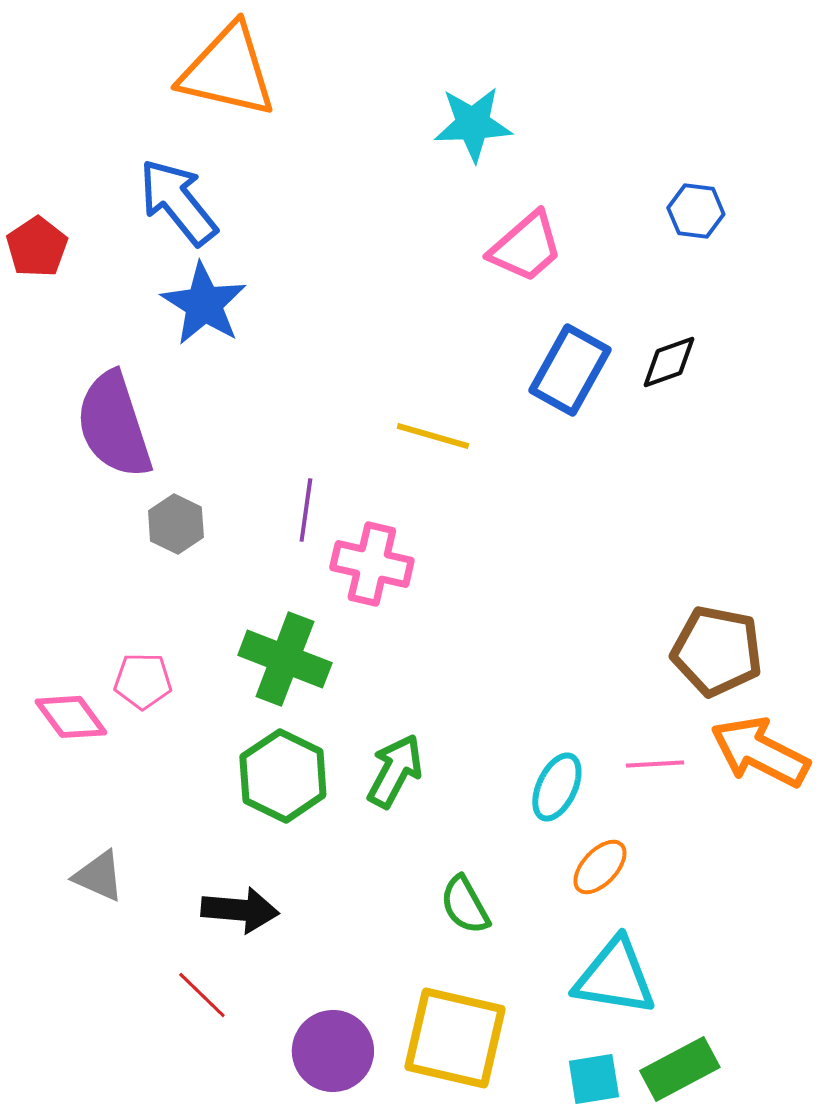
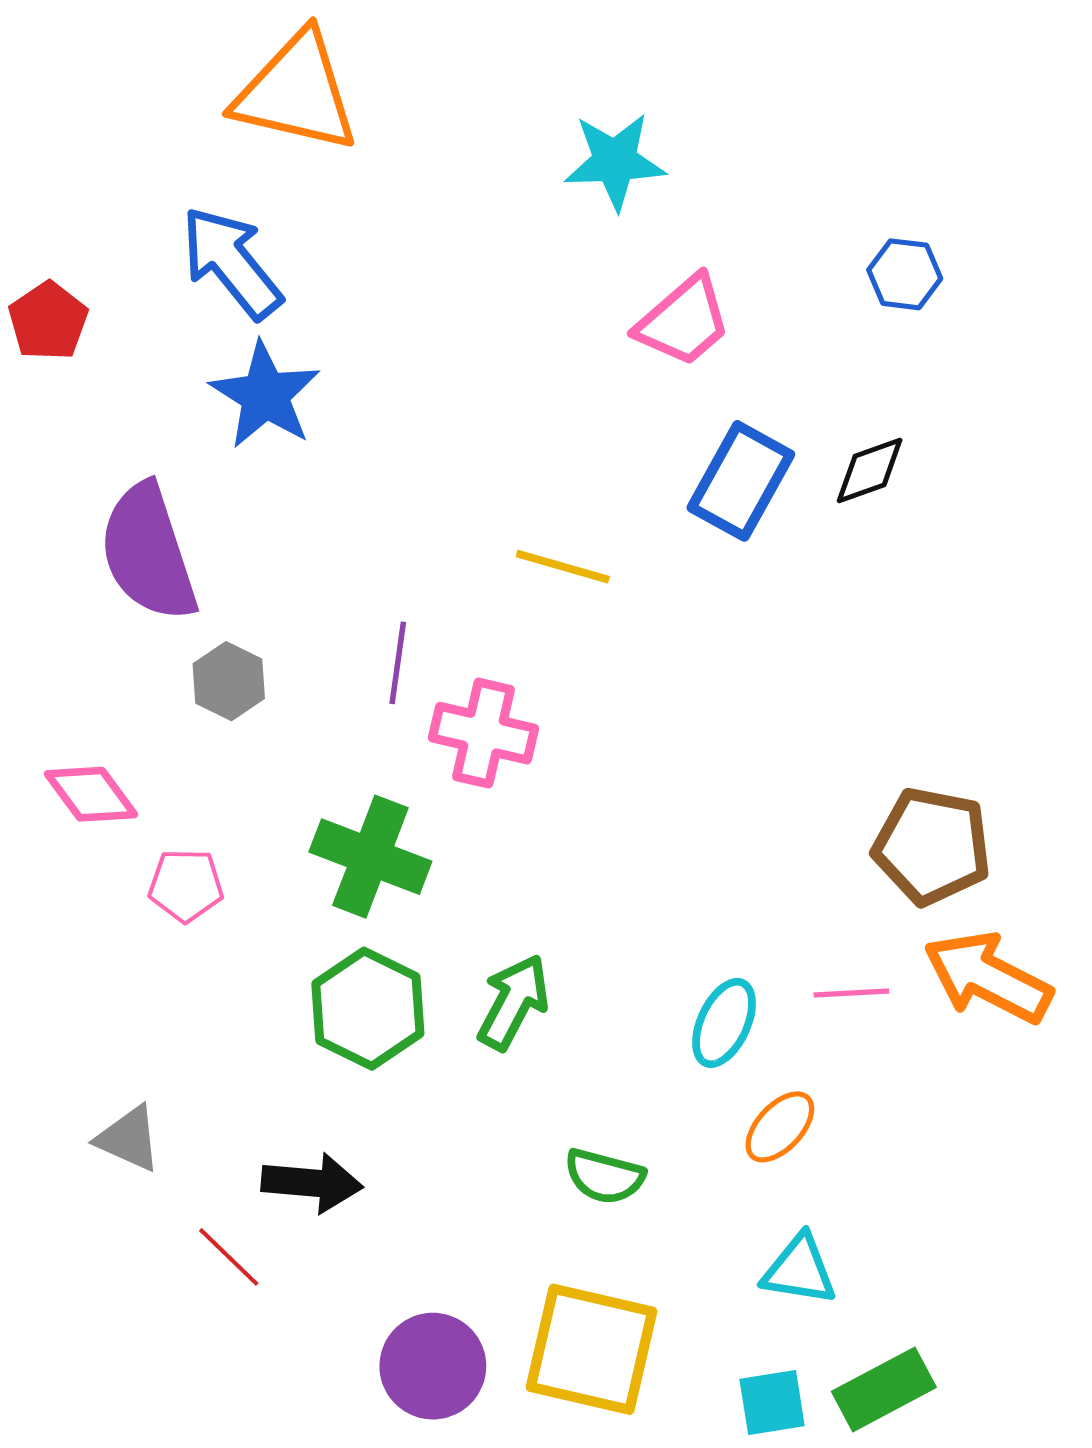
pink diamond: (71, 717) -> (91, 794), moved
green semicircle: (465, 905) -> (604, 1176), turned -46
cyan triangle: (615, 977) -> (799, 1270), size x0.7
red line: (202, 995) -> (229, 1257), moved

